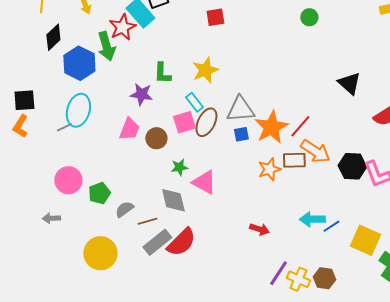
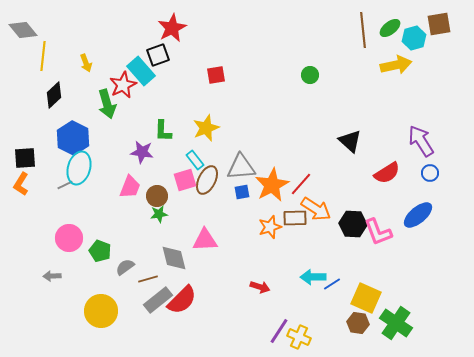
blue hexagon: (79, 63) -> (73, 138), moved
green star: (179, 167) -> (159, 214), moved
pink triangle: (204, 182) -> (205, 240), turned -32
green pentagon: (99, 193) -> (100, 251), turned -30
brown hexagon: (324, 278) -> (358, 323), moved

